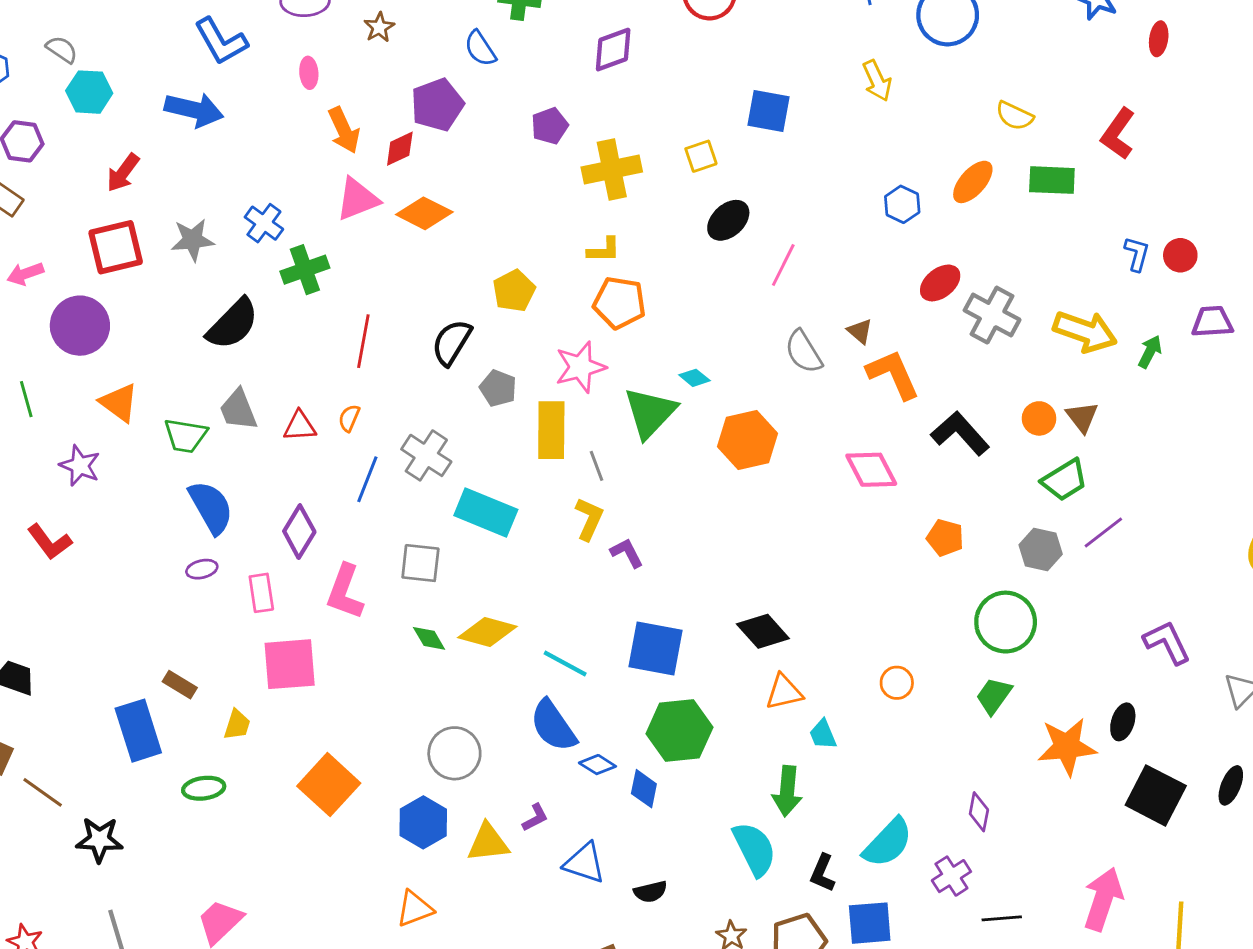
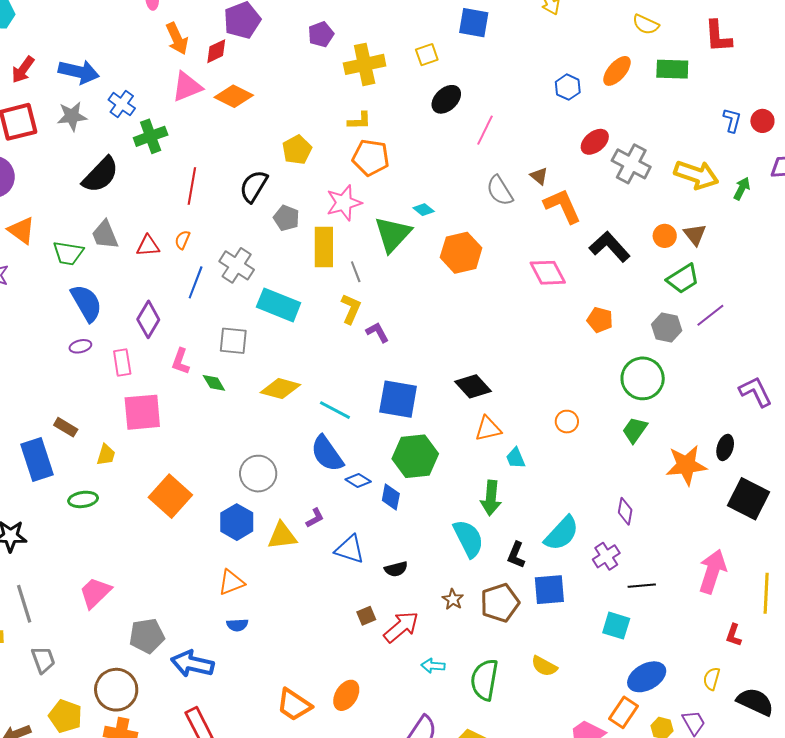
blue arrow: (194, 110) -> (79, 72), moved
red L-shape: (1118, 134) -> (718, 36), turned -39
pink L-shape: (345, 592) -> (181, 361), size x0.7
green diamond: (429, 638) -> (214, 383), moved

